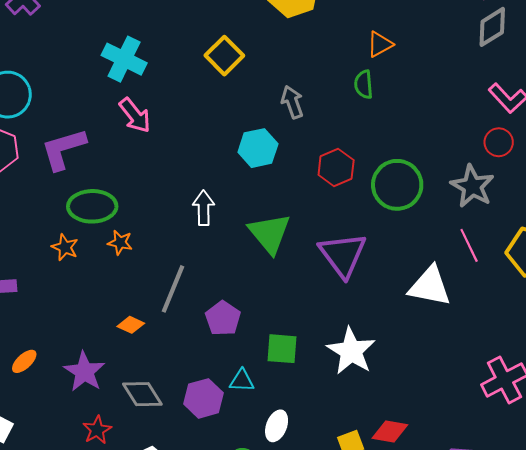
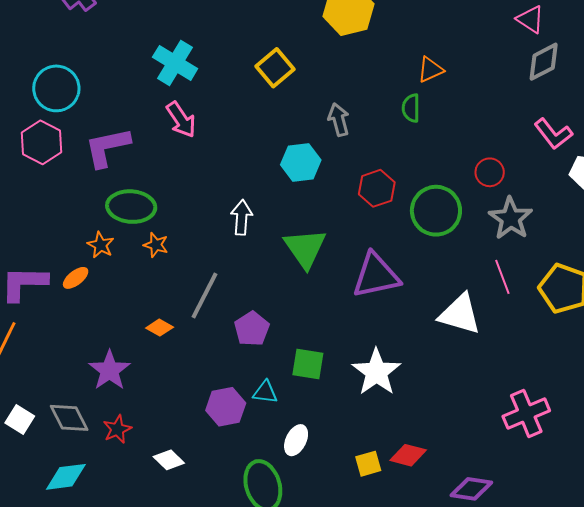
red circle: (499, 142) -> (490, 172), moved
purple triangle: (343, 255) -> (376, 276), turned 50
orange ellipse: (24, 361) -> (76, 278), moved
gray diamond: (142, 394) -> (69, 418), moved

